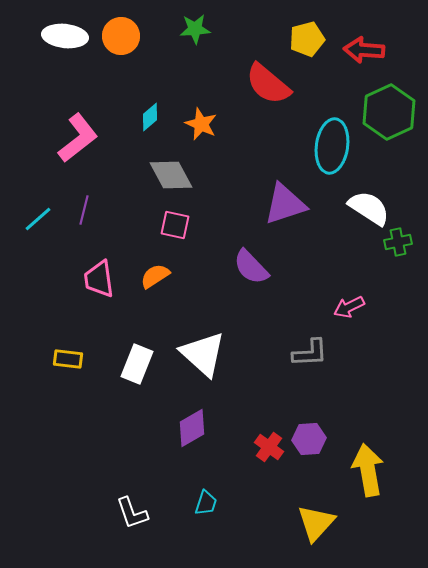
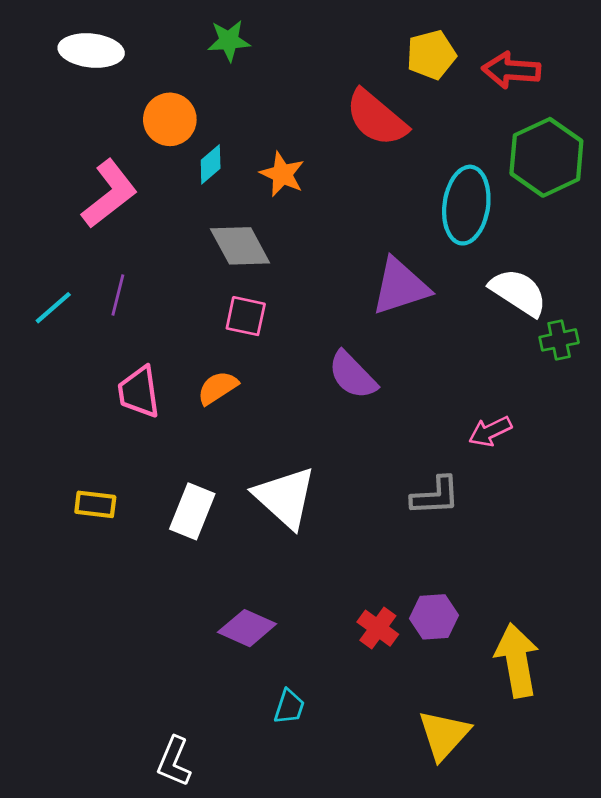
green star: (195, 29) -> (229, 41), moved
orange circle: (121, 36) -> (170, 119), moved
purple diamond: (192, 428) -> (247, 628), moved, turned 54
white L-shape: (132, 513) -> (174, 762), moved, turned 42

